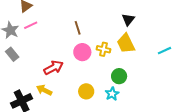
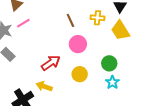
yellow cross: (103, 49) -> (97, 18), moved
green circle: (119, 76) -> (109, 63), moved
yellow circle: (86, 91) -> (80, 74), moved

